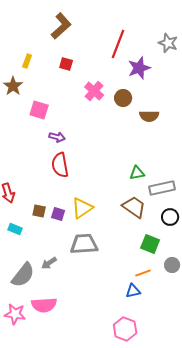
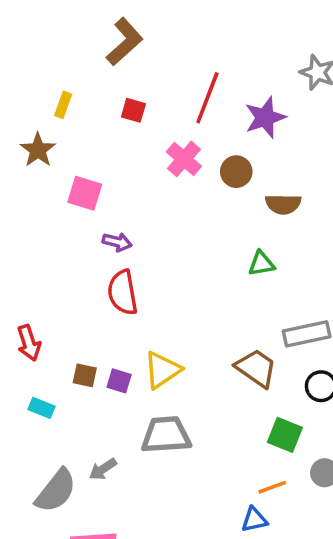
red line: (118, 44) -> (207, 98), moved
green triangle: (137, 173) -> (261, 264), moved

